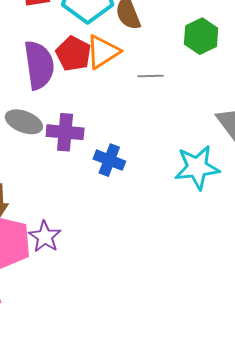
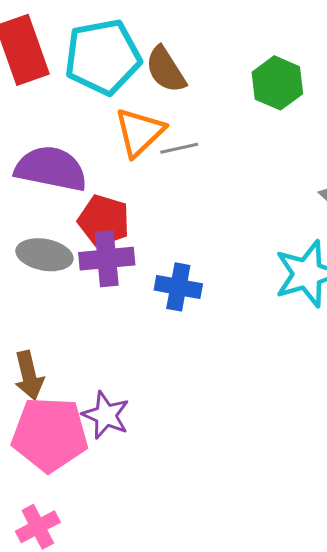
red pentagon: (73, 54) -> (104, 221), moved
purple semicircle: (39, 65) -> (51, 169), turned -60
gray line: (151, 76) -> (179, 148), moved

